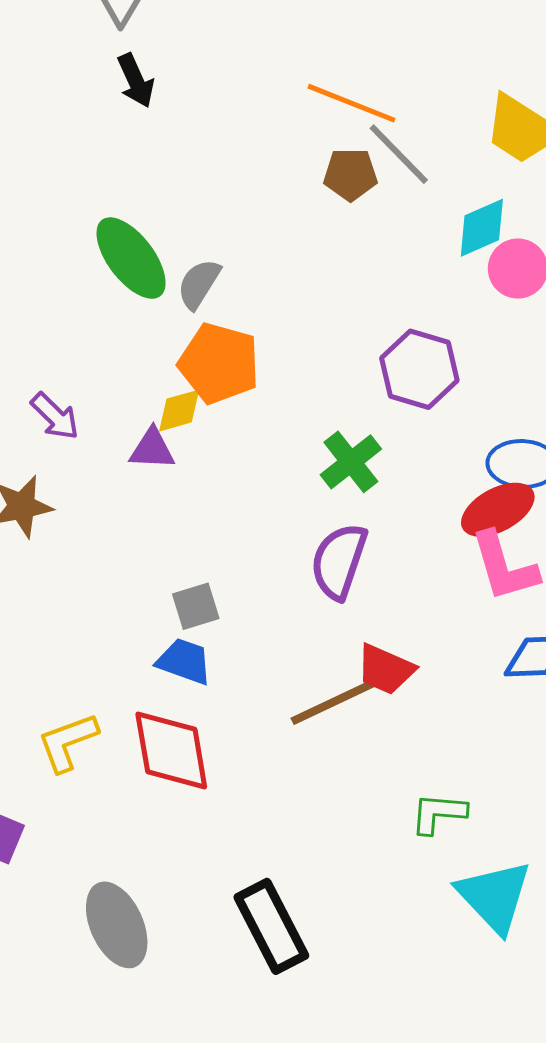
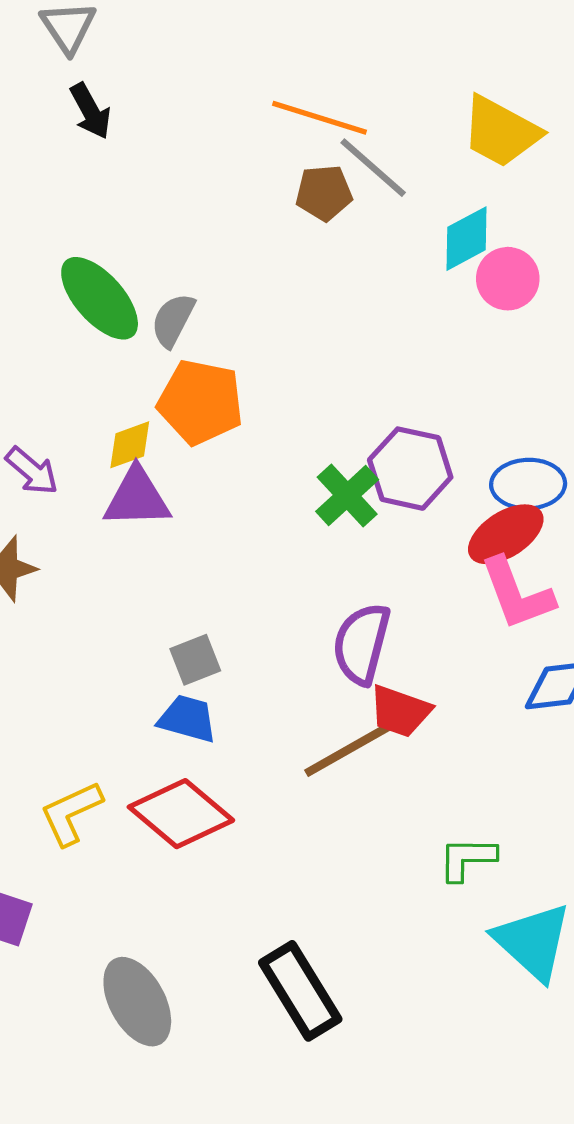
purple hexagon: (419, 369) -> (410, 469), moved
yellow diamond: (179, 411) -> (130, 445), moved
purple triangle: (152, 449) -> (137, 498), size x1.4
purple semicircle: (339, 561) -> (362, 644), moved
red diamond: (171, 750) -> (181, 814), turned -36

